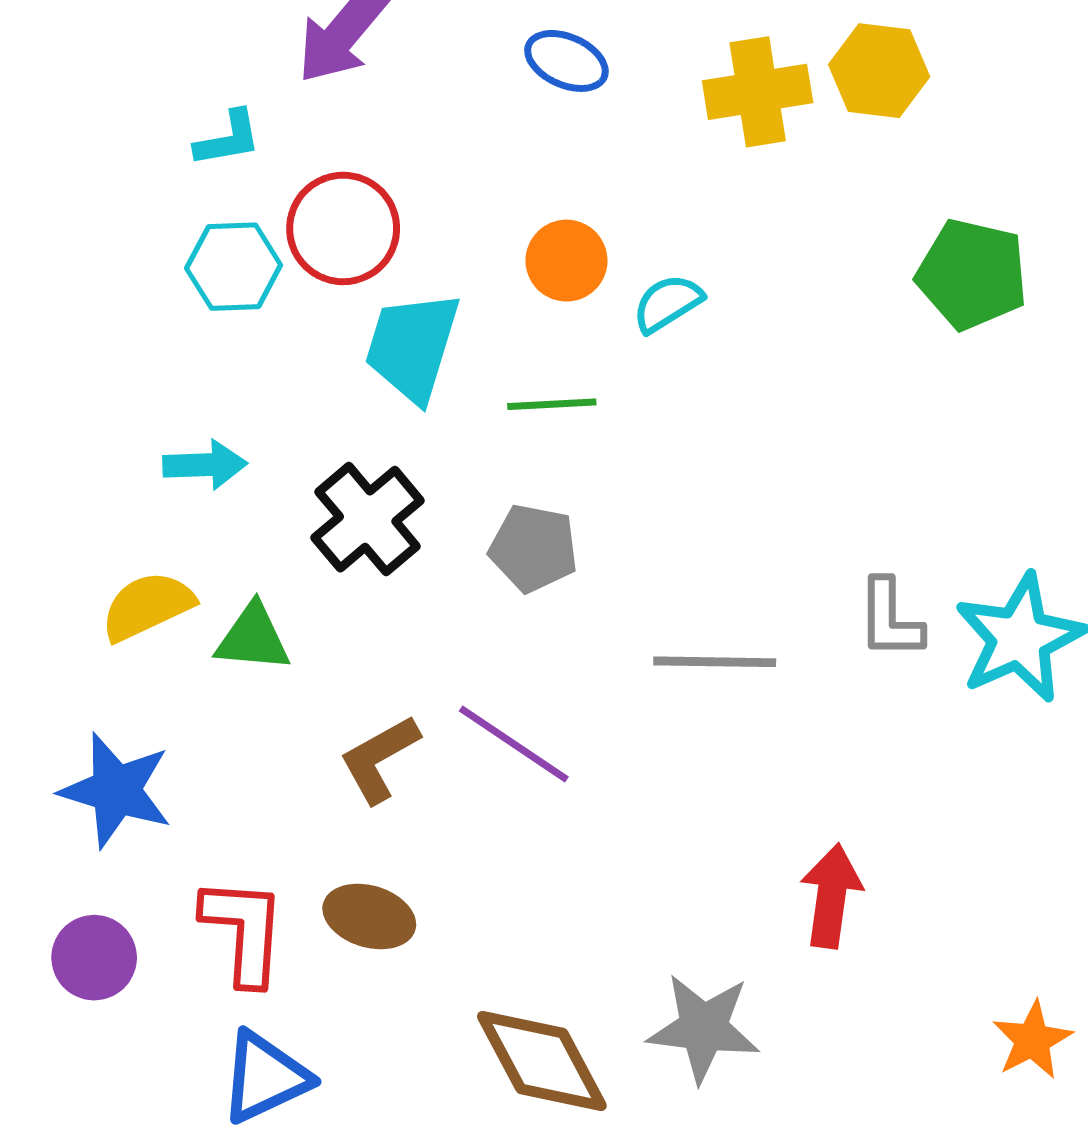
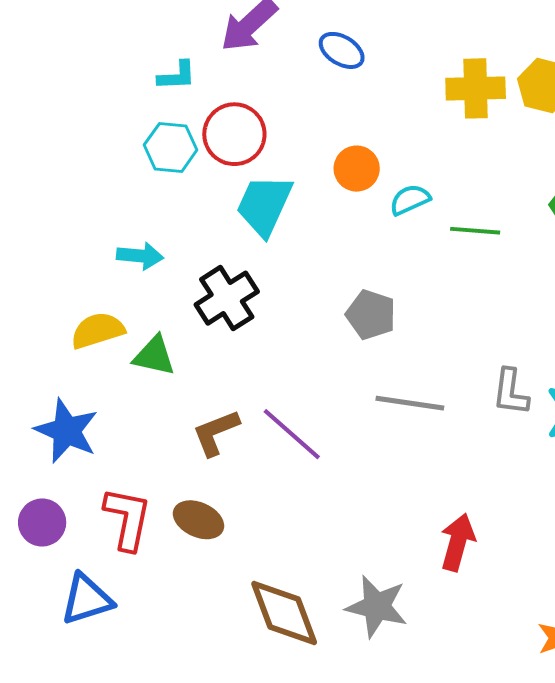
blue ellipse: (566, 61) -> (342, 50), moved
green line: (552, 404) -> (475, 231), moved
gray pentagon: (534, 548) -> (371, 315), moved
blue triangle: (265, 1077) -> (87, 599), moved

